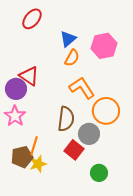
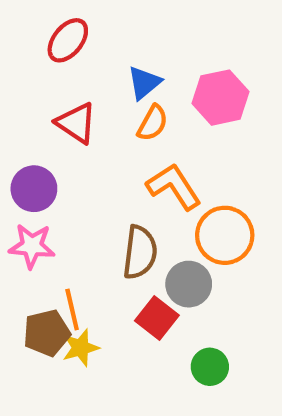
red triangle: (29, 76) -> (76, 123), moved
pink star: (15, 116) -> (32, 246), turned -30
orange line: (34, 146) -> (72, 310), turned -30

